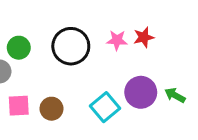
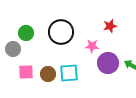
pink star: (117, 40) -> (92, 46), moved
cyan square: (105, 107) -> (69, 73), moved, turned 36

